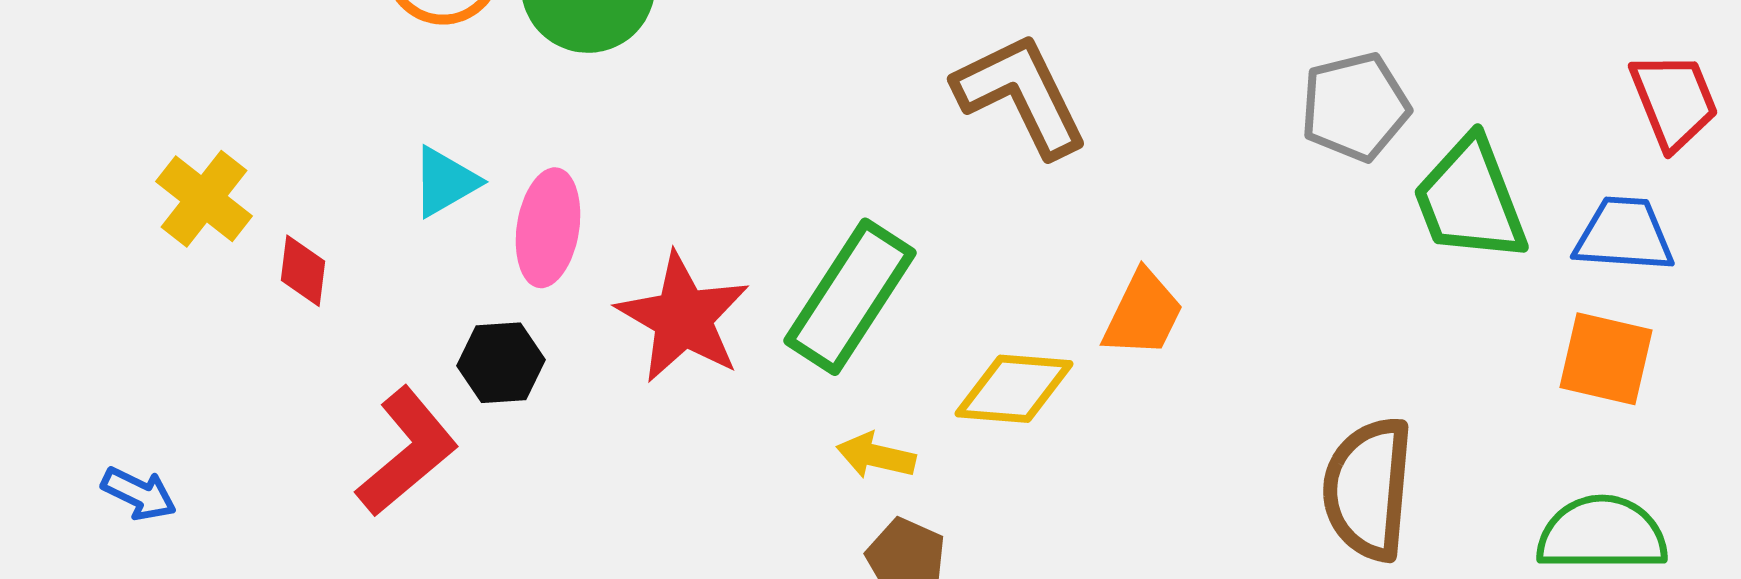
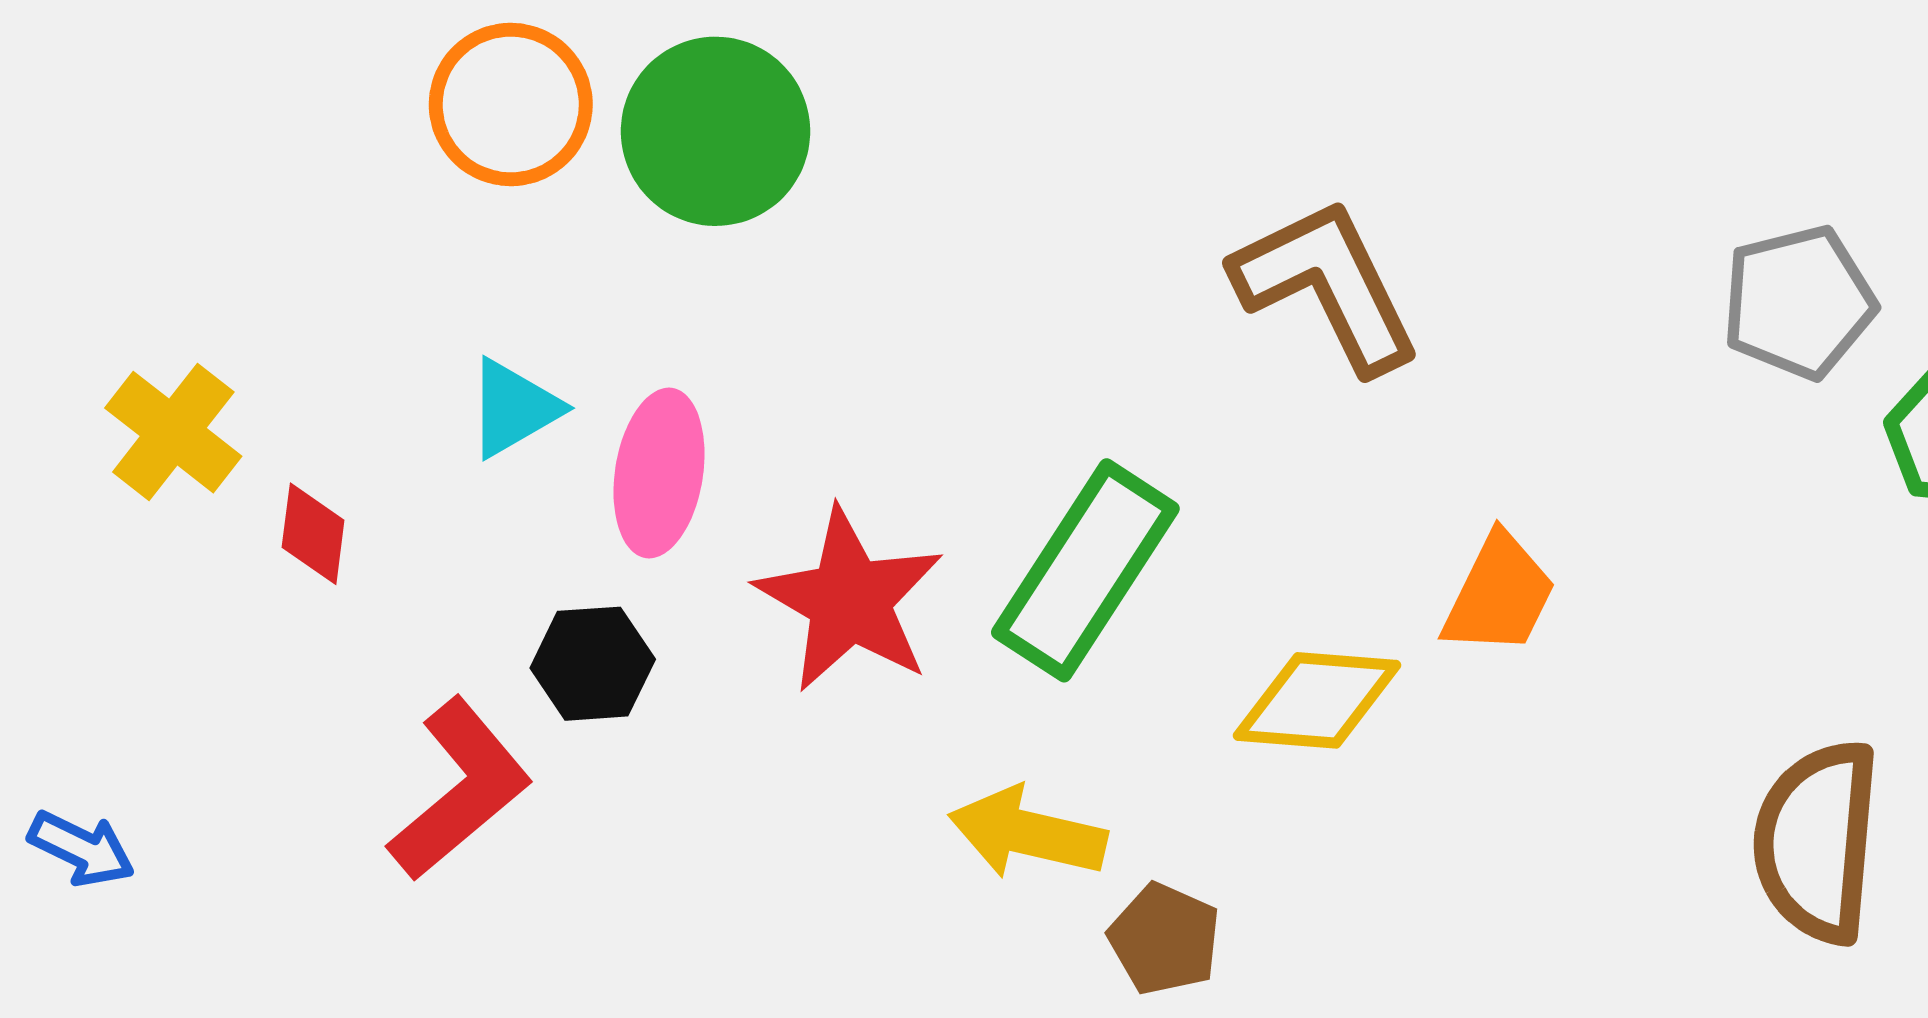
yellow arrow: (876, 456) -> (1028, 833), moved, size x1.4

